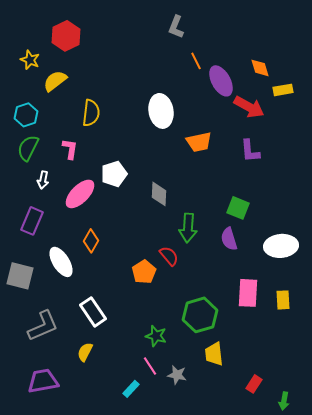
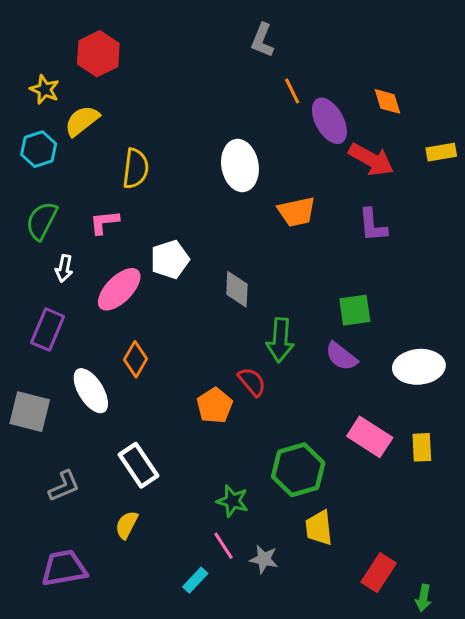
yellow rectangle: (283, 90) -> (441, 152), moved
cyan hexagon: (26, 115) -> (39, 149), moved
pink L-shape: (70, 149) -> (104, 222), turned -105
green square: (238, 208) -> (355, 310), turned -30
purple semicircle: (229, 239) -> (341, 356), turned -35
pink rectangle: (248, 293) -> (370, 437), turned -60
gray L-shape: (43, 326) -> (64, 486), size x0.7
red rectangle: (254, 384) -> (379, 573), size x1.4

